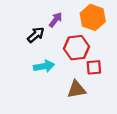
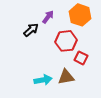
cyan arrow: (44, 66) -> (43, 80), moved
red square: (94, 67) -> (81, 58), turned 32

